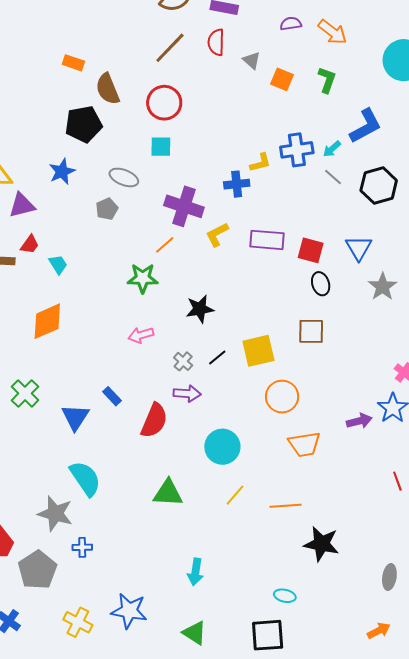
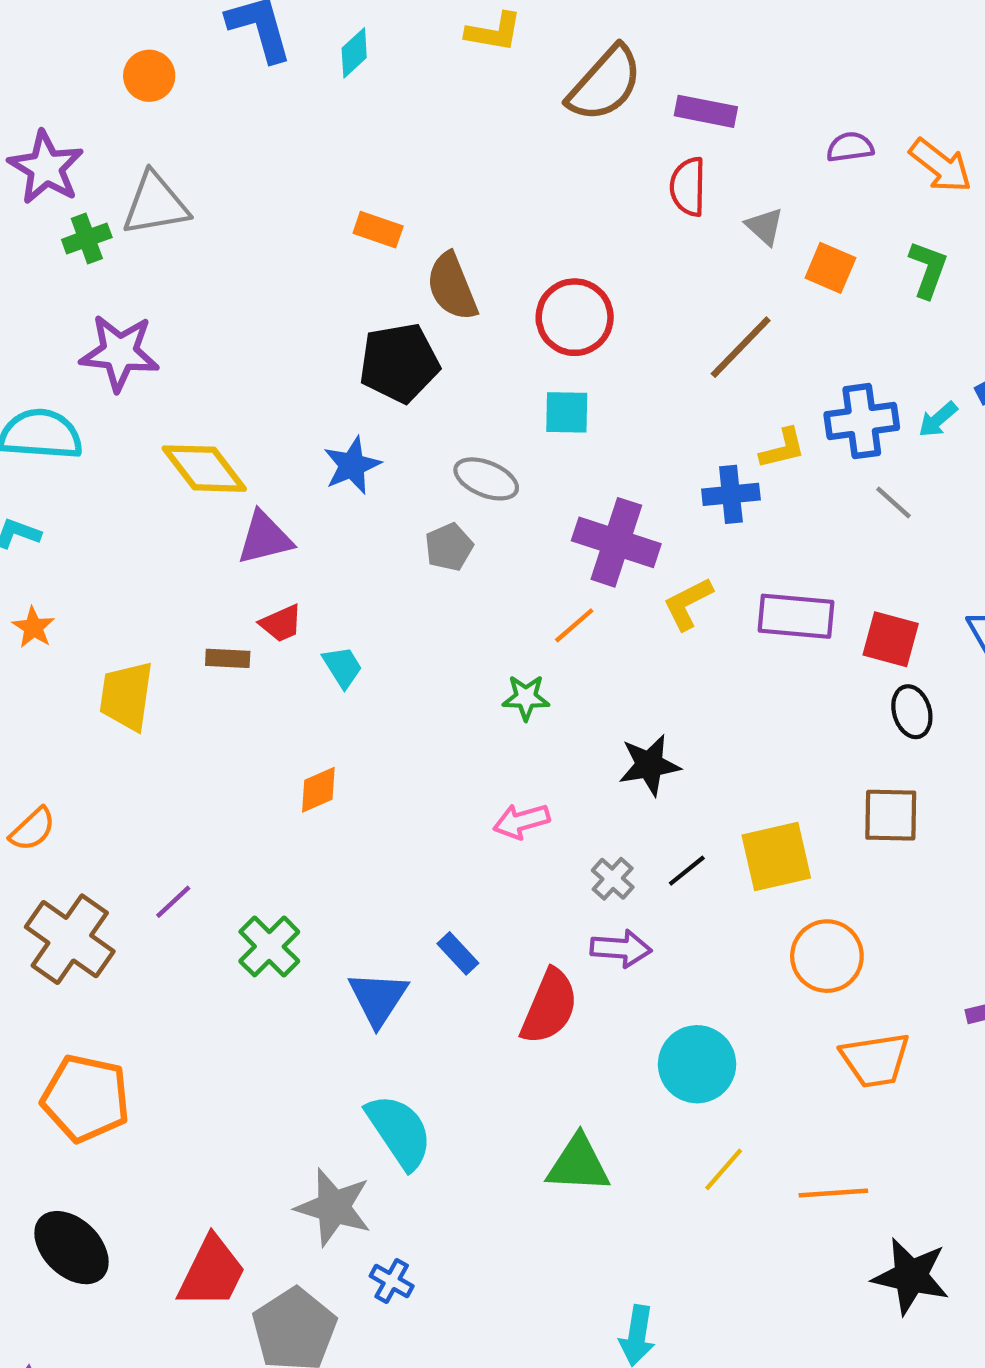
brown line: (170, 48) -> (741, 347), moved
gray line: (333, 177) -> (893, 503), moved
red trapezoid: (30, 245) -> (281, 623), turned 30
green star: (143, 278) -> (526, 698), size x0.7
orange diamond: (47, 321) -> (318, 790), size x0.6
blue cross: (82, 547) -> (392, 1281), turned 30

